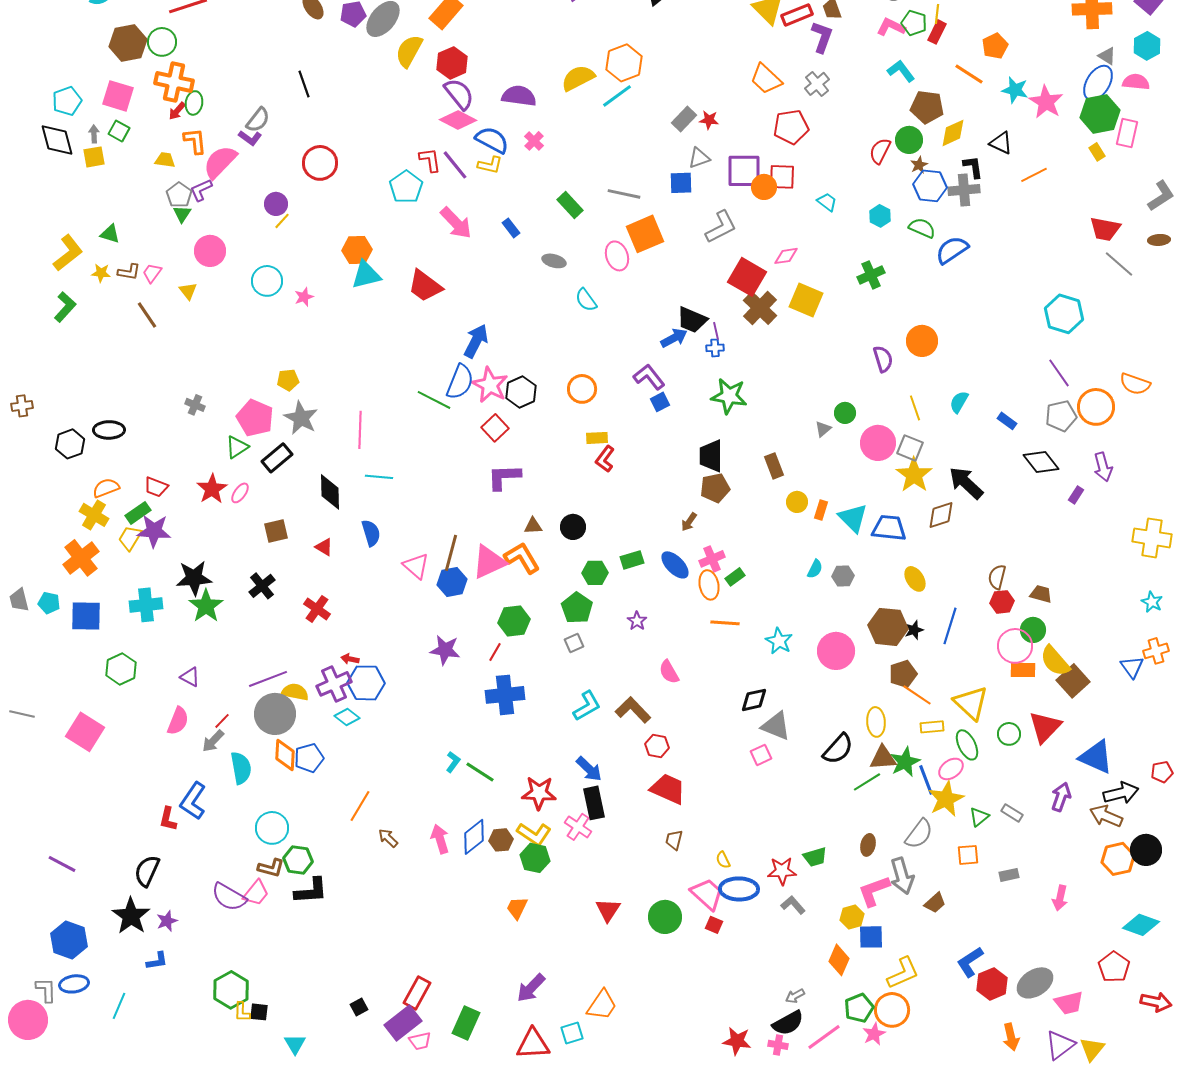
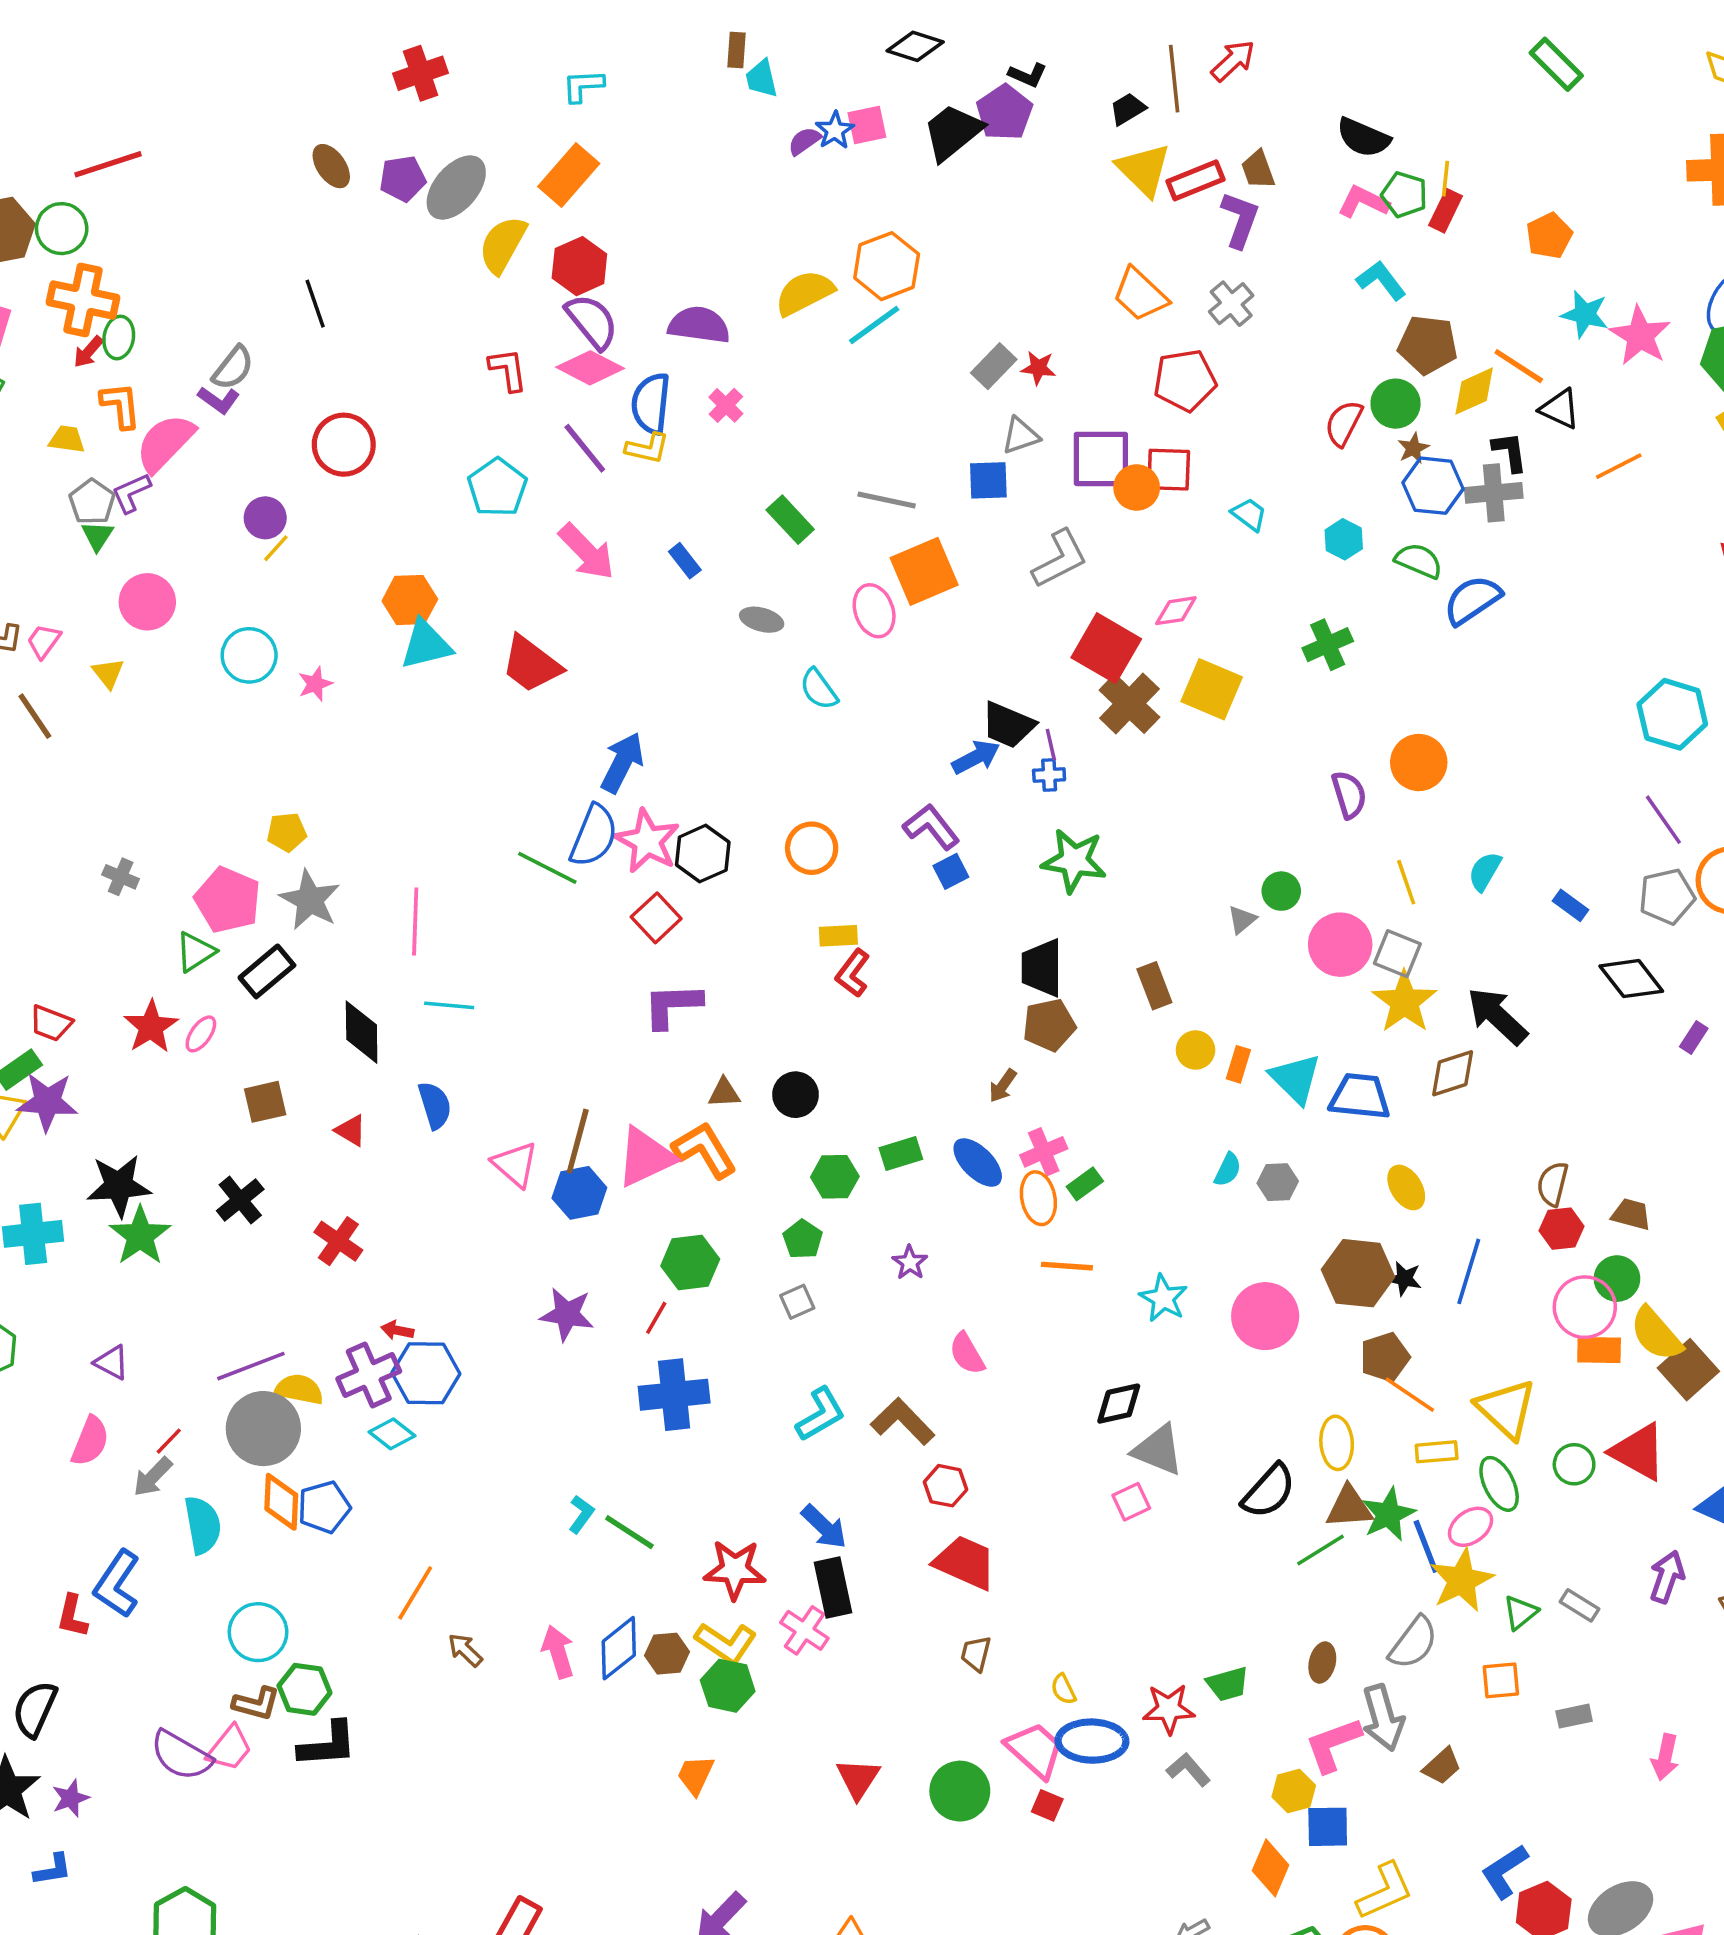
orange line: (969, 74) -> (1519, 366), moved
blue semicircle: (492, 140) -> (651, 404), turned -112
red L-shape: (430, 160) -> (508, 370), moved
green pentagon: (577, 608) -> (803, 1239), size x0.7
black star: (914, 630) -> (1404, 1279), turned 30
red triangle: (1045, 727) -> (1638, 1452), turned -45

